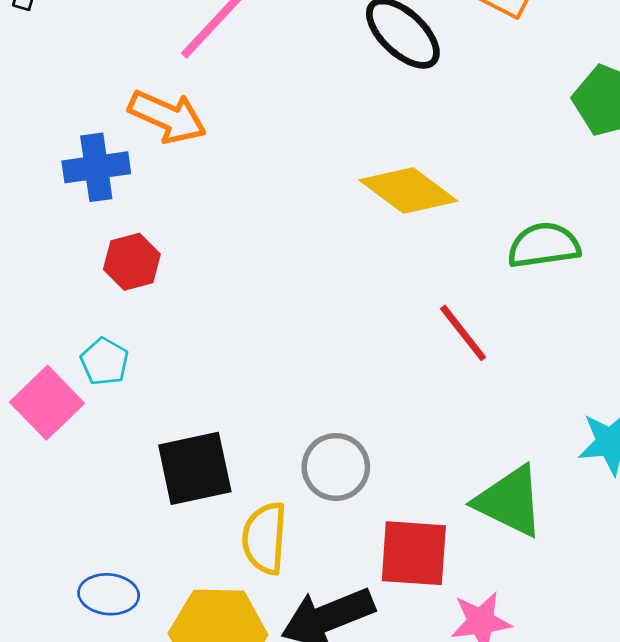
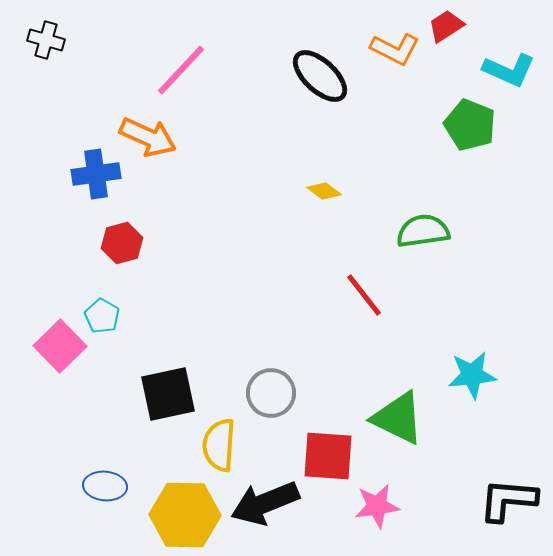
yellow diamond: (408, 191) -> (324, 191), size x0.5

